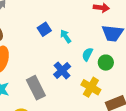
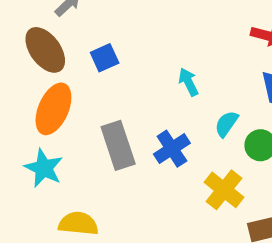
blue square: (44, 29) -> (105, 58), moved
gray rectangle: (36, 88) -> (118, 145), moved

